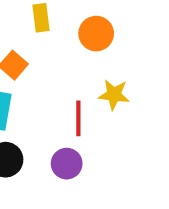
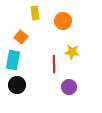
purple circle: (67, 164) -> (69, 87), moved

